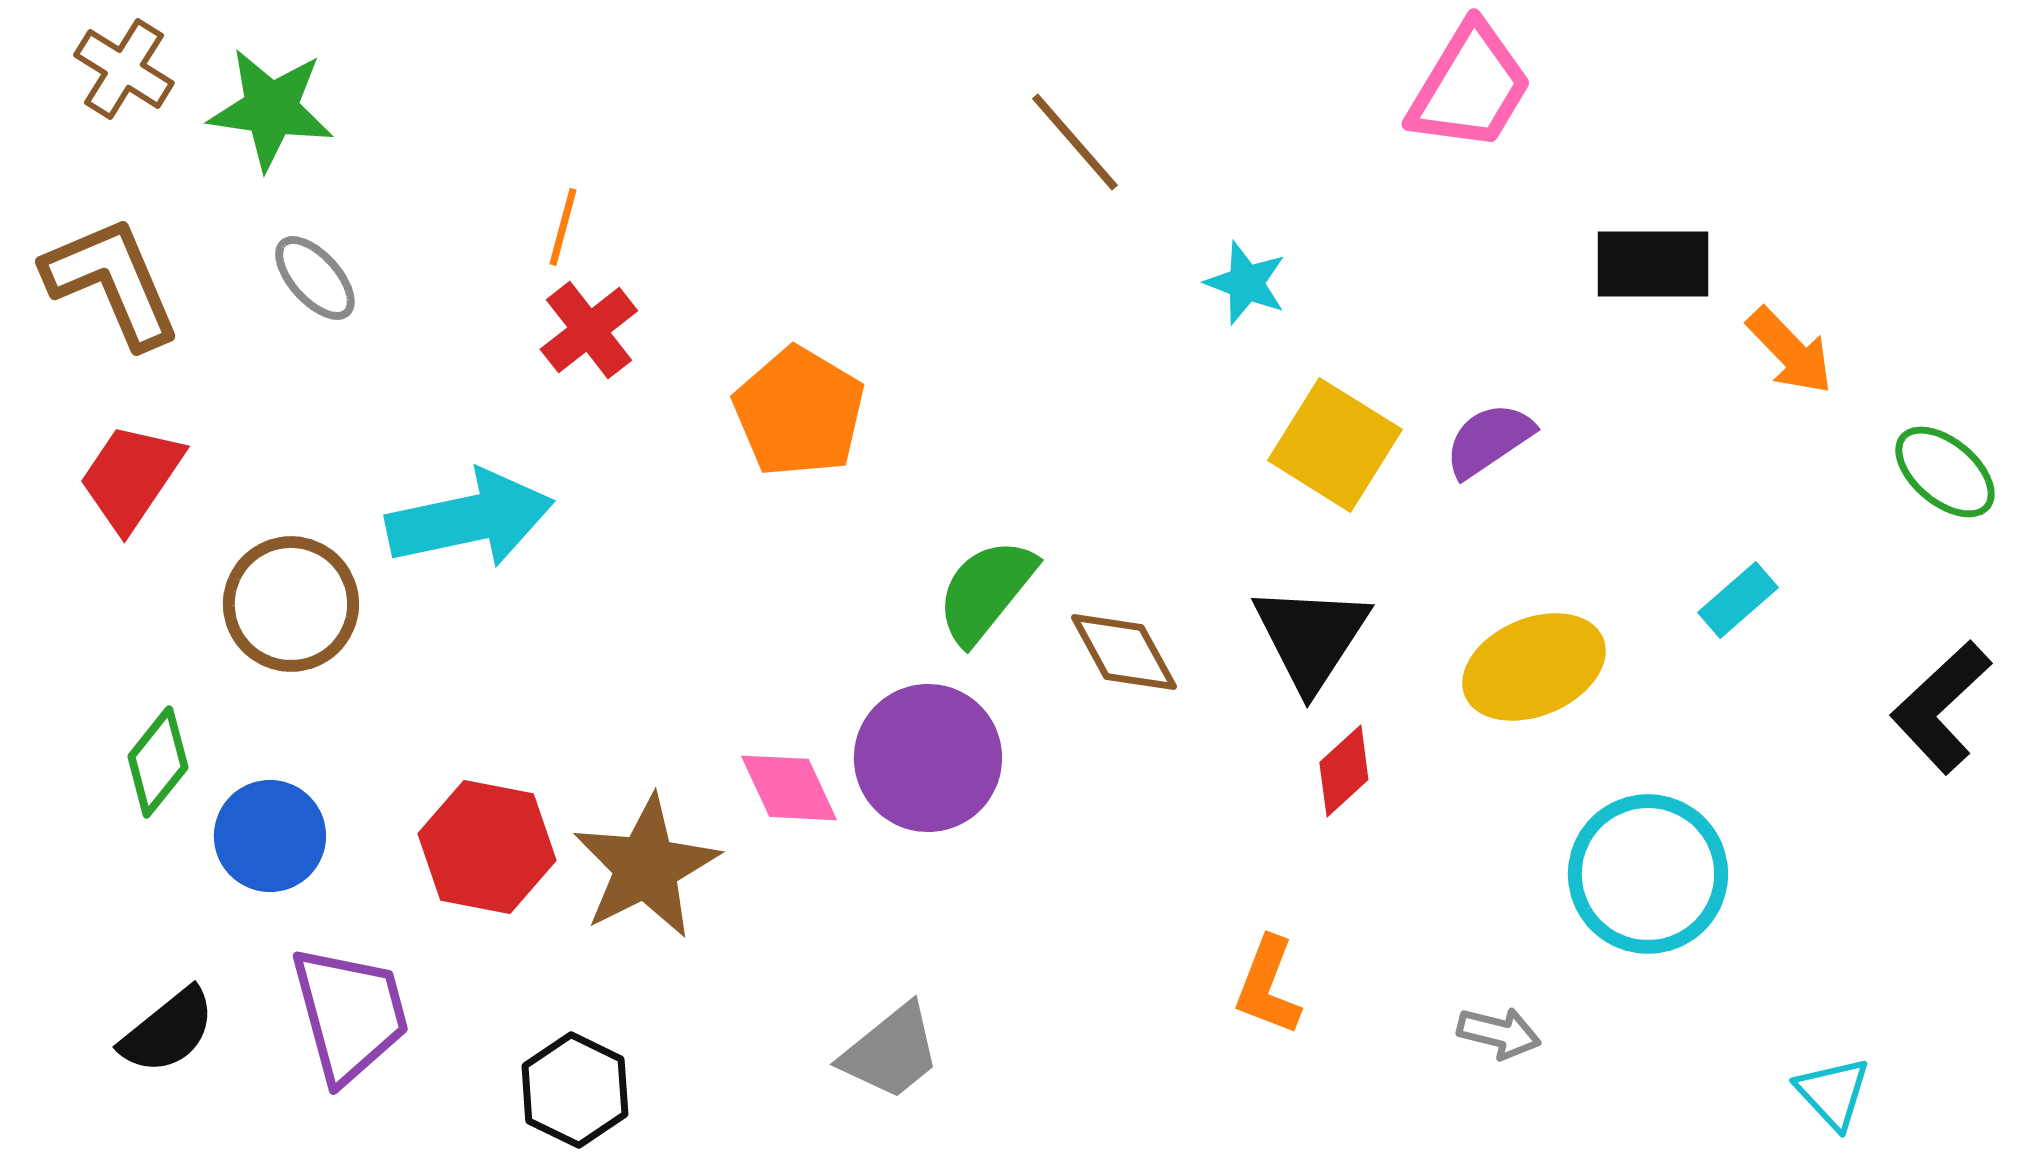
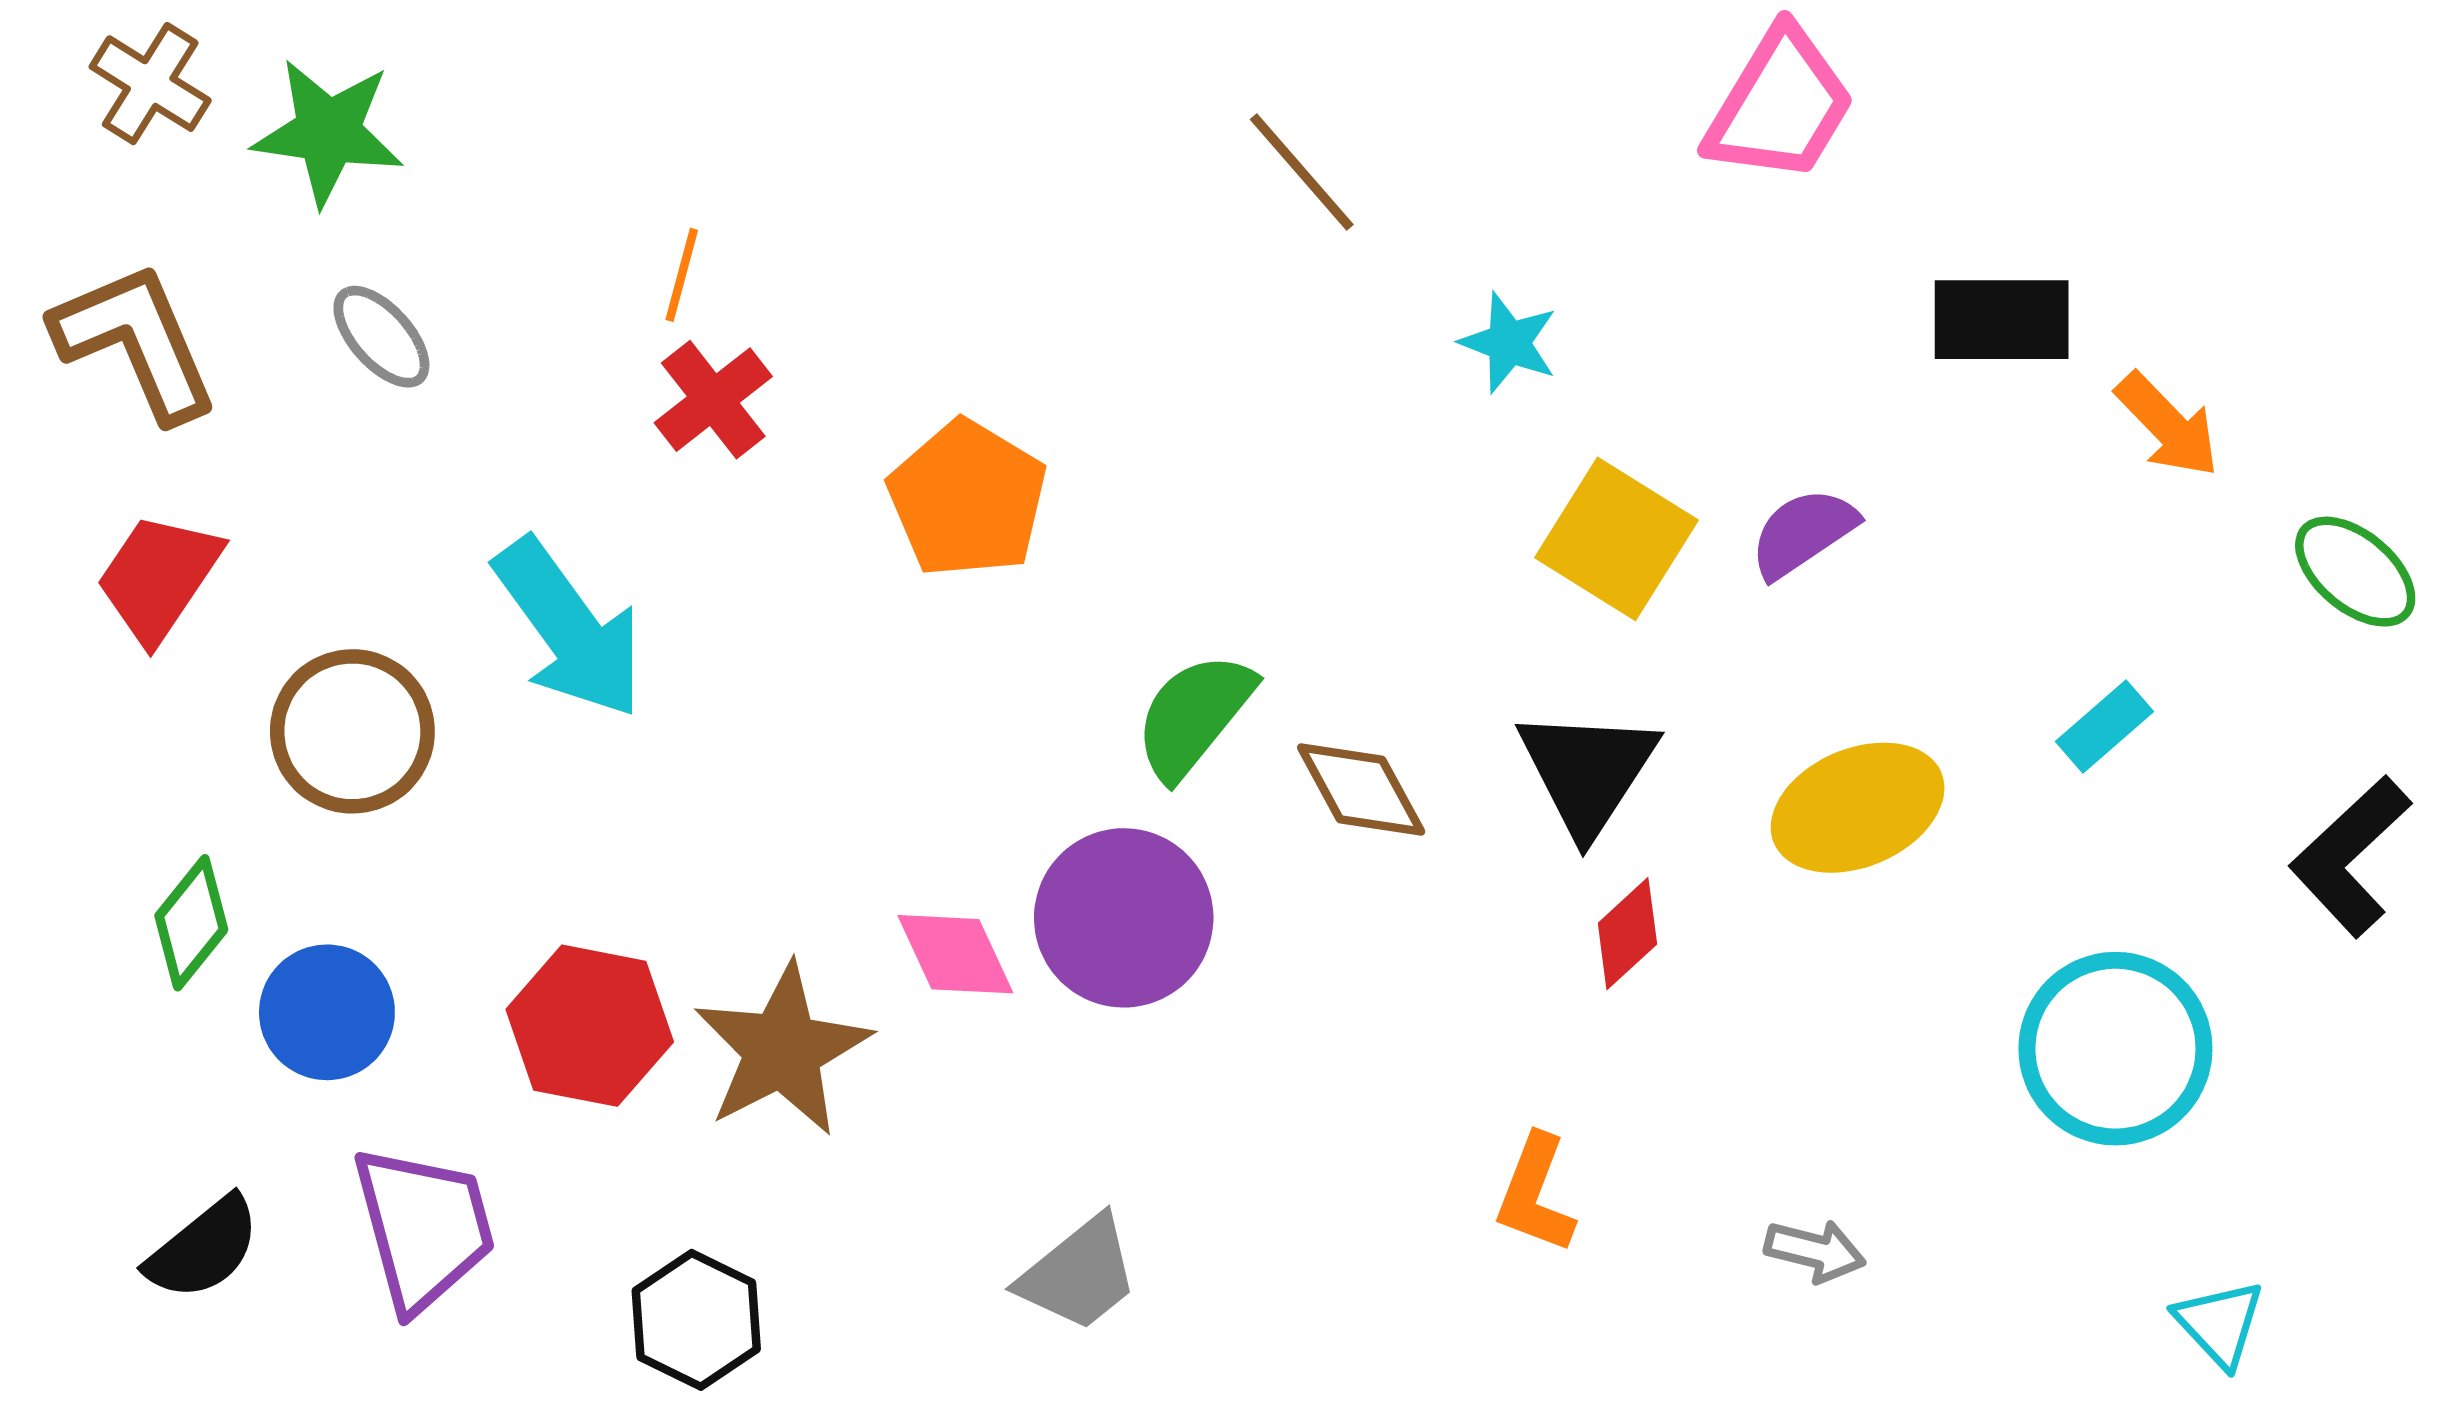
cyan arrow: (470, 519) -> (569, 628), turned 66
cyan circle: (1648, 874) -> (2115, 1049), moved

